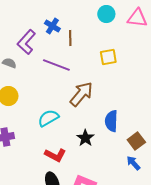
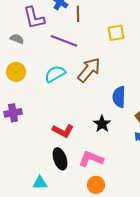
purple L-shape: (26, 42) -> (34, 18), turned -55
cyan semicircle: (48, 118) -> (55, 74), moved
black star: (85, 138) -> (102, 124), moved

